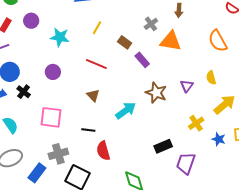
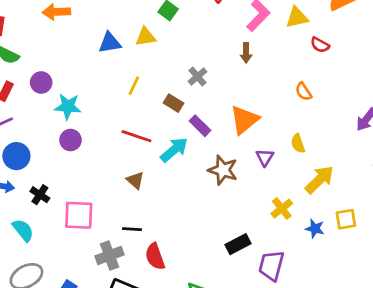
gray cross: (151, 24) -> (197, 76), moved
cyan star: (60, 37) -> (68, 106), moved
orange triangle: (171, 41) -> (244, 120), moved, turned -45
orange semicircle: (218, 41) -> (303, 92), size x0.6
purple circle: (53, 72) -> (70, 140), moved
black cross: (24, 92) -> (40, 195), moved
cyan arrow: (126, 111) -> (174, 150), moved
gray cross: (58, 154) -> (109, 255), moved

